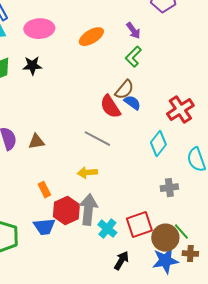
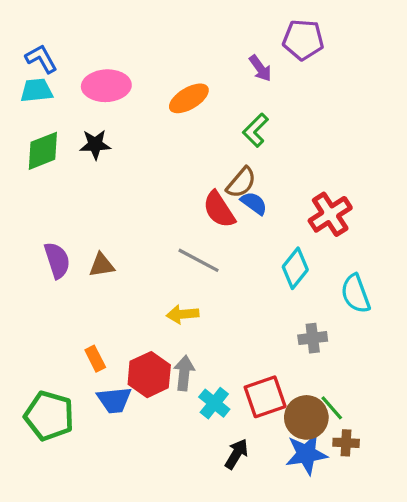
purple arrow: (133, 31) -> (260, 68), moved
orange rectangle: (44, 190) -> (95, 359), moved
gray arrow: (88, 210) -> (184, 373), size x0.7

